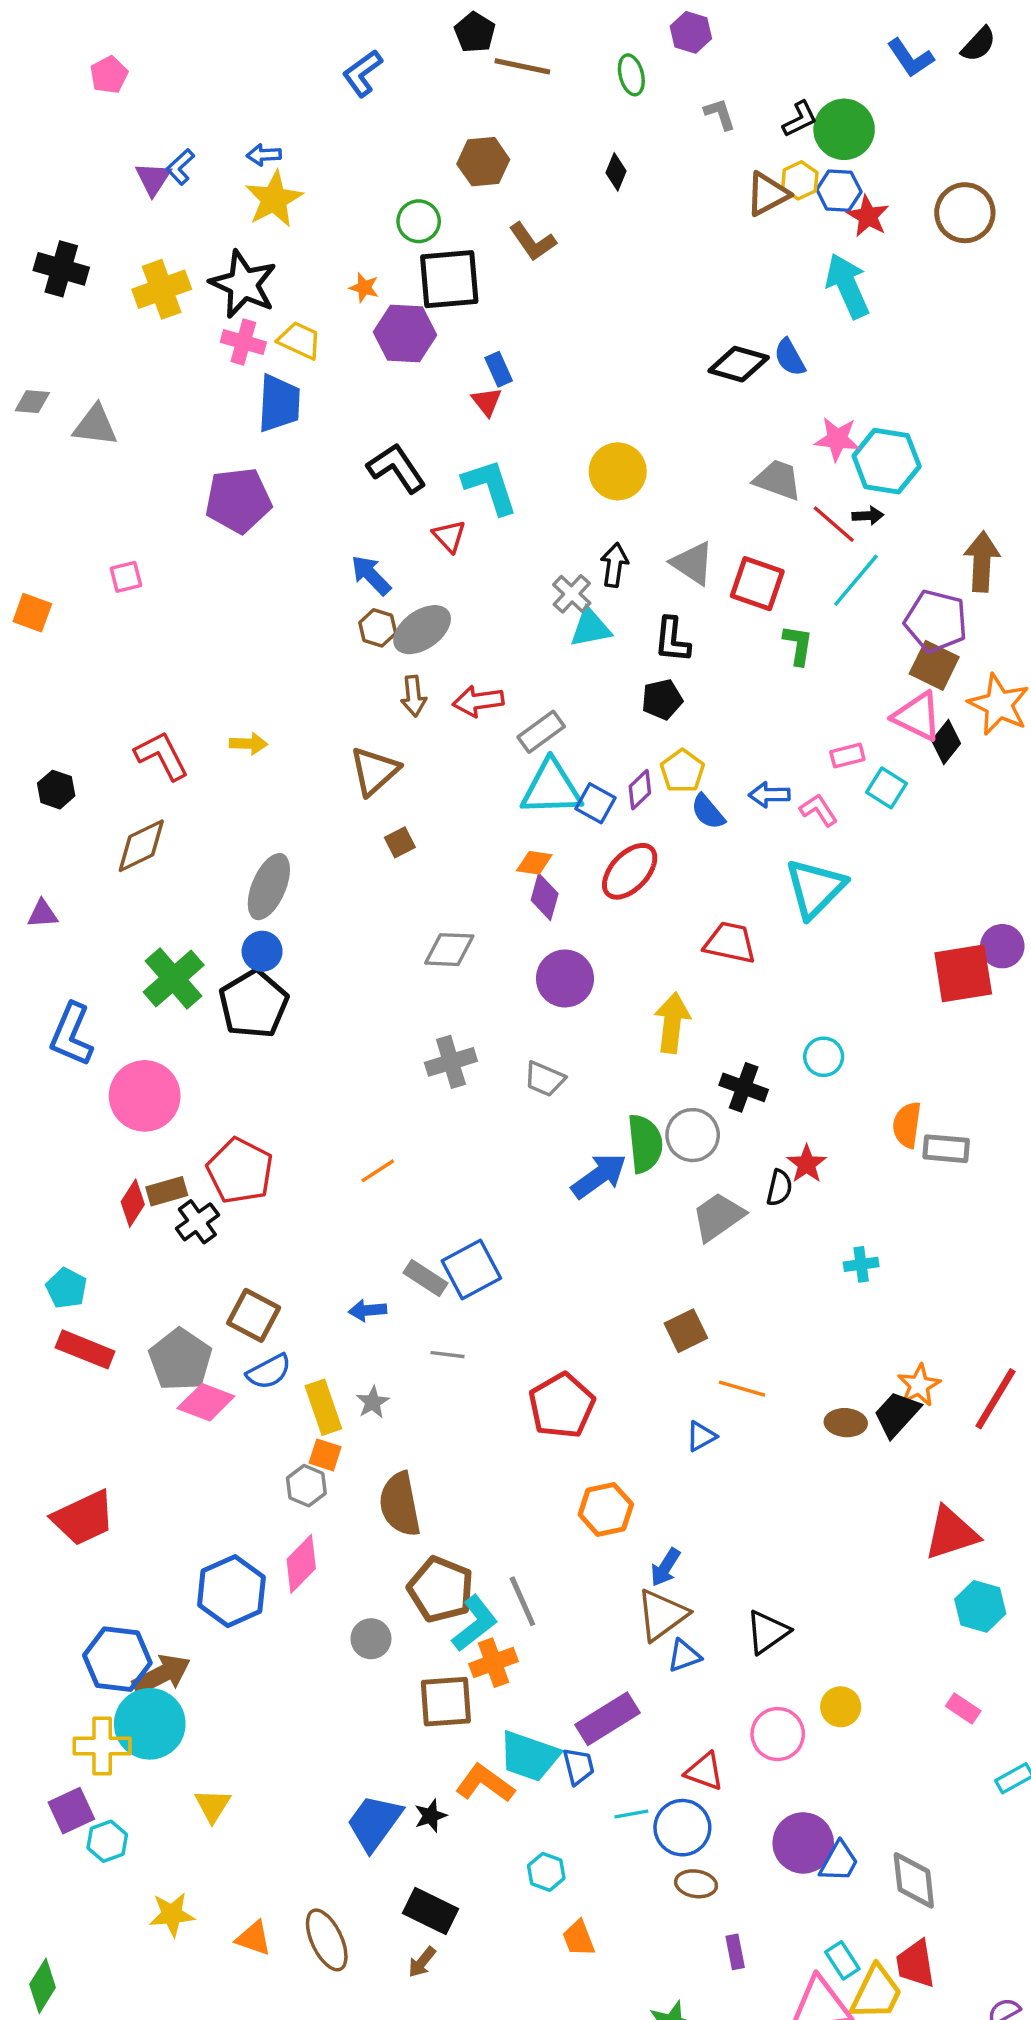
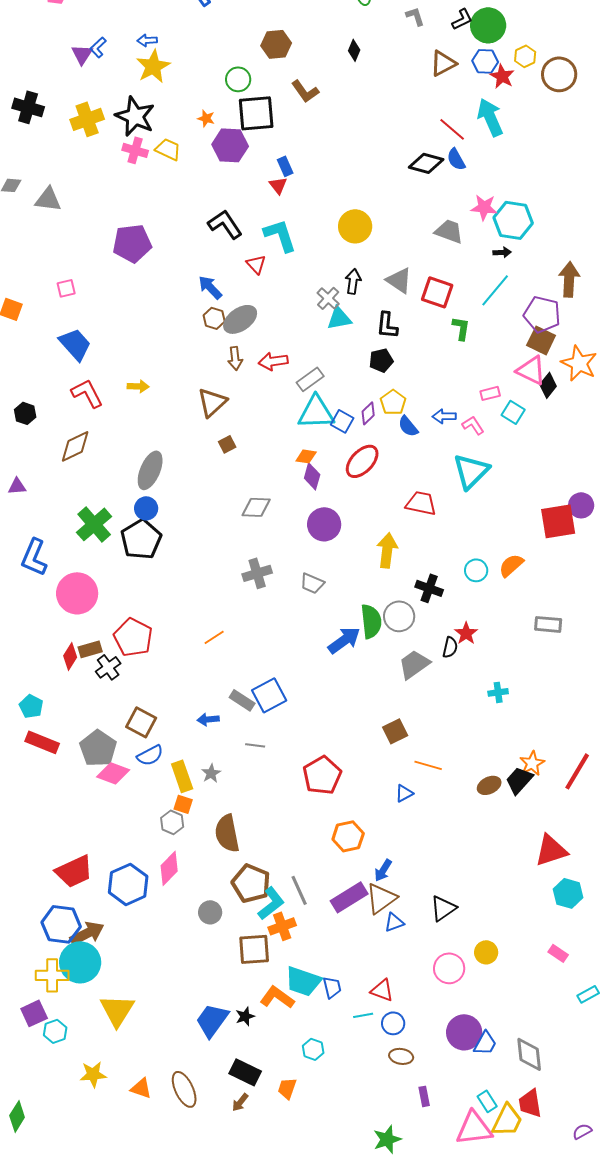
yellow hexagon: (800, 180) -> (525, 56), moved
blue trapezoid: (279, 403) -> (75, 344), moved, turned -45
red line: (834, 524) -> (452, 129), moved
orange semicircle: (907, 1125) -> (511, 565), moved, turned 40
brown ellipse: (846, 1423) -> (489, 785), turned -30
red trapezoid: (83, 1518) -> (74, 871), moved
purple rectangle: (608, 1719) -> (349, 897), moved
red triangle: (705, 1771) -> (382, 990), moved
yellow triangle: (213, 1806) -> (117, 1010), size x1.6
blue circle: (682, 1828) -> (393, 1023), size x0.7
orange trapezoid: (579, 1938) -> (287, 1088), moved, turned 40

